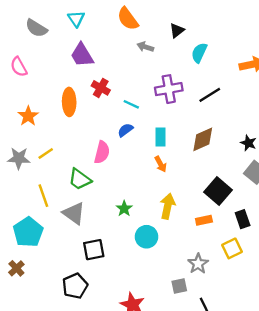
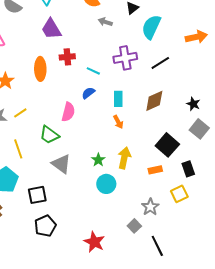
cyan semicircle: (199, 53) -> (151, 27), size x1.4
red cross: (101, 88) -> (67, 57), turned -35
green star: (124, 209) -> (98, 160), moved
gray triangle: (74, 213) -> (61, 164), moved
black square: (94, 250) -> (37, 195), moved
gray square: (179, 286) -> (134, 226), turned -32

